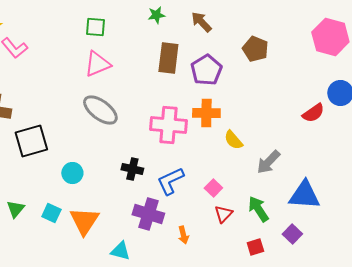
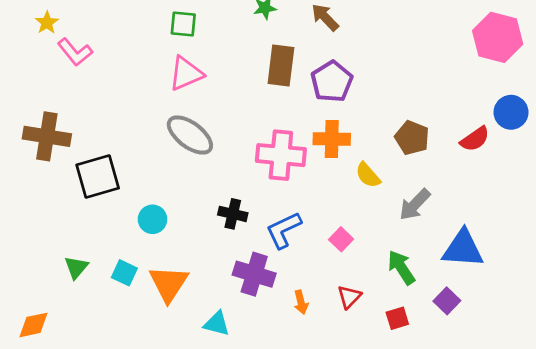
brown pentagon: (255, 49) -> (412, 138), moved
red triangle: (223, 214) -> (349, 297), moved

